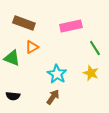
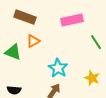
yellow star: (91, 73) -> (92, 78), moved

